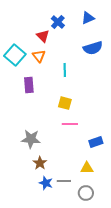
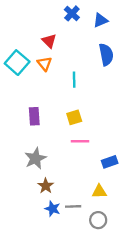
blue cross: (58, 22) -> (72, 13), moved
blue semicircle: (93, 48) -> (106, 55), turned -84
purple rectangle: (29, 85) -> (34, 116), moved
yellow square: (65, 103) -> (74, 117), turned -32
gray star: (31, 139) -> (35, 158), turned -30

